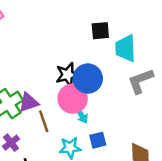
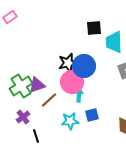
cyan arrow: (81, 115) -> (79, 95), turned -144
brown line: (44, 121) -> (49, 100), turned 66

